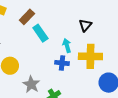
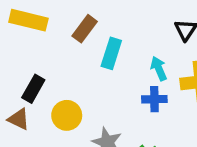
cyan rectangle: (40, 33) -> (111, 53), turned 60

